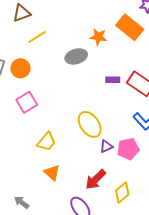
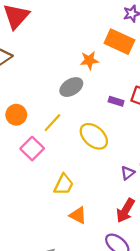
yellow line: (37, 37) -> (52, 123), moved
purple rectangle: (113, 80) -> (116, 101), turned 32
yellow ellipse: (90, 124) -> (94, 136), moved

